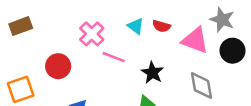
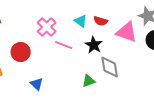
black star: (152, 73) -> (94, 45), moved
gray diamond: (202, 86) -> (110, 67), moved

